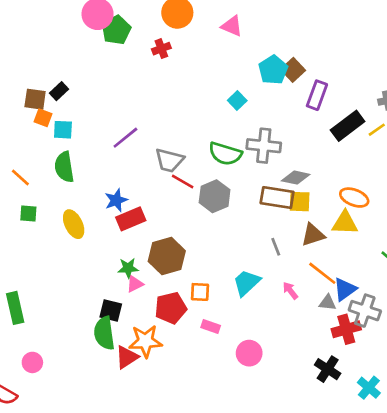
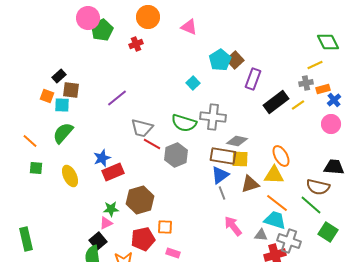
brown square: (35, 99) -> (71, 90), moved
purple line: (125, 138) -> (117, 98), moved
green semicircle: (64, 167) -> (63, 133), turned 50
orange ellipse: (354, 198) -> (281, 156), turned 40
orange line: (322, 273) -> (277, 203), moved
cyan trapezoid: (246, 283) -> (275, 220), moved, turned 60
pink triangle: (135, 284) -> (106, 223), moved
blue triangle: (345, 289) -> (220, 175), moved
pink arrow: (290, 291) -> (233, 226), size x1.5
black square: (111, 311) -> (98, 241), turned 36

